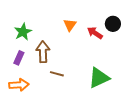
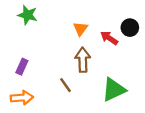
green star: (23, 32) -> (28, 15), moved, turned -30
brown arrow: (43, 52) -> (83, 60), moved
brown line: (57, 74) -> (66, 85), turned 40

